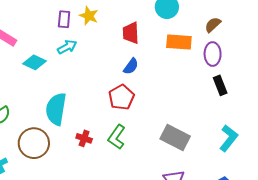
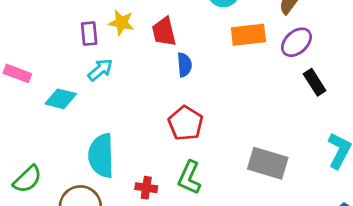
red trapezoid: (131, 33) -> (164, 32), moved
purple ellipse: (213, 54) -> (296, 42), turned 60
blue semicircle: (131, 66) -> (184, 65), moved, turned -30

